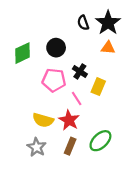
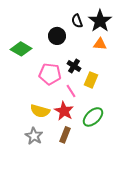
black circle: (56, 48) -> (57, 36), moved
green diamond: (22, 53) -> (21, 49), turned 55
green ellipse: (100, 141) -> (93, 117), moved

